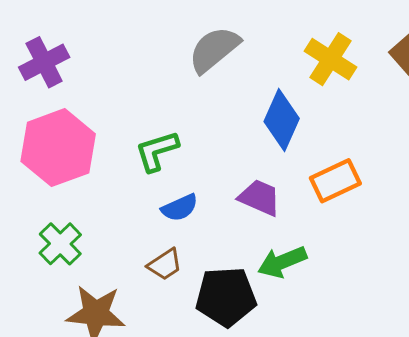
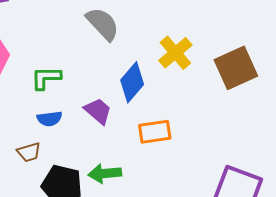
gray semicircle: (214, 50) -> (103, 24), turned 69
purple trapezoid: (260, 198) -> (98, 111), moved

